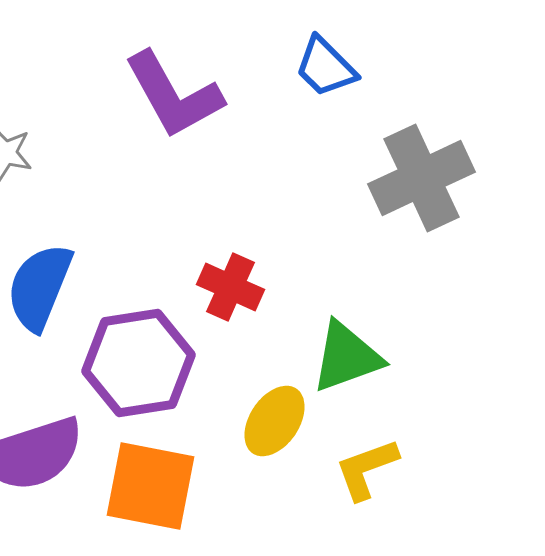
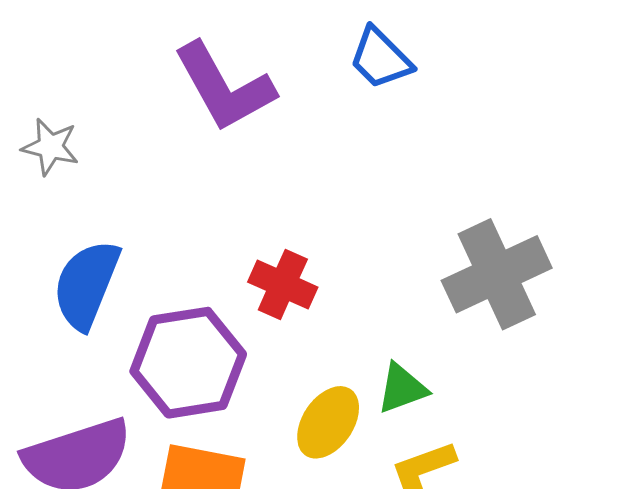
gray cross: (422, 178) -> (497, 274), moved
green triangle: (347, 357) -> (402, 388), moved, size x0.7

